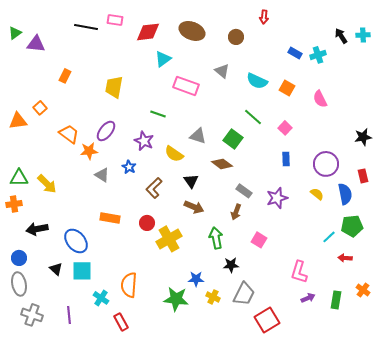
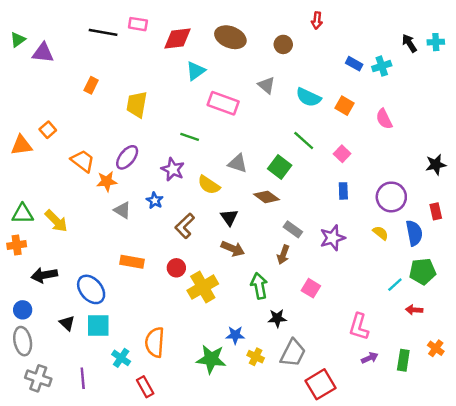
orange rectangle: (65, 76) -> (91, 85), moved

